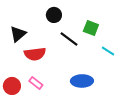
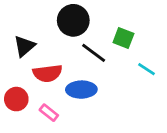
black circle: (54, 15) -> (73, 20), size x1.5
blue ellipse: (82, 81) -> (81, 90), moved
red circle: (12, 86) -> (16, 99), moved

